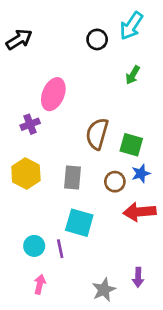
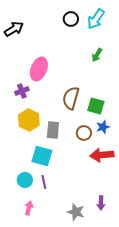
black circle: (97, 39) -> (71, 19), moved
yellow hexagon: (26, 173) -> (29, 120), moved
cyan square: (79, 223) -> (42, 156), moved
gray star: (104, 290) -> (76, 212), turned -30

